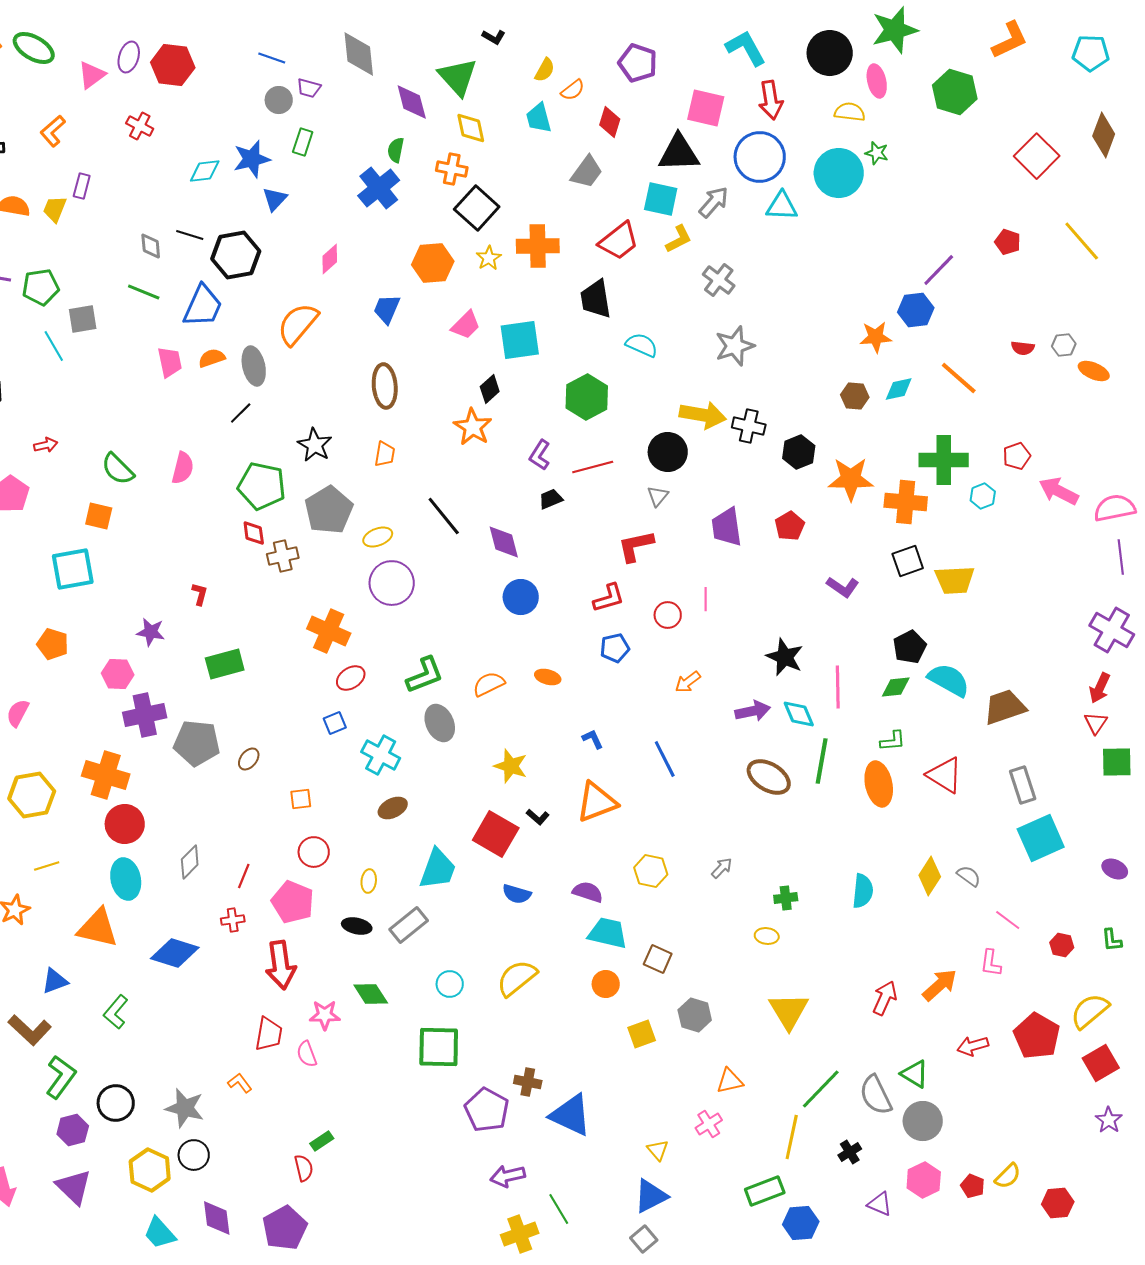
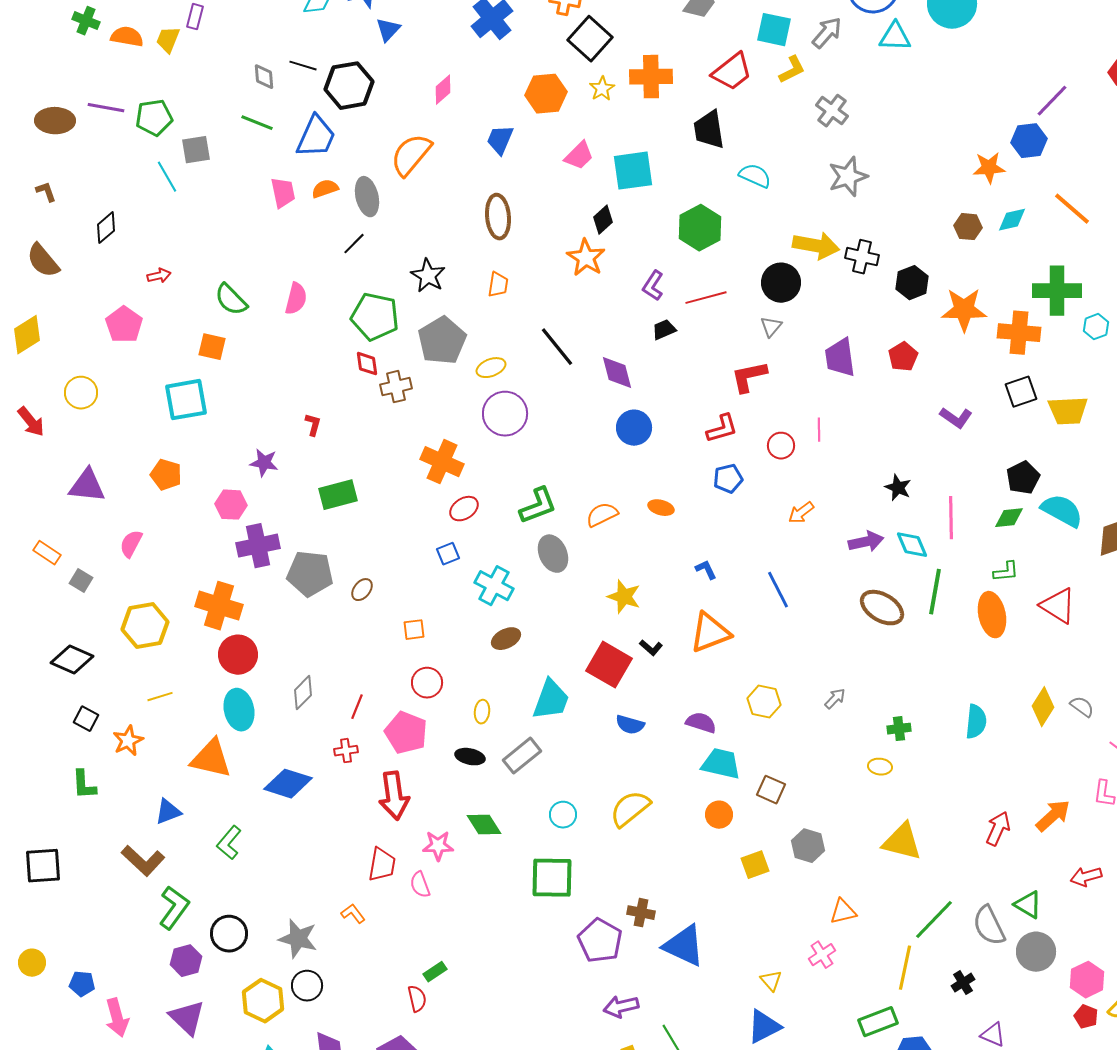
black star: (785, 657) -> (898, 488), size x0.7
yellow triangle: (789, 1011) -> (902, 842), turned -45
pink hexagon: (924, 1180) -> (1087, 980), moved

